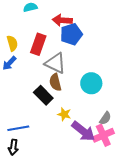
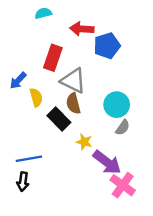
blue pentagon: (71, 34) -> (107, 46), moved
yellow semicircle: (12, 43) -> (36, 97), moved
gray semicircle: (105, 118) -> (123, 127), moved
pink cross: (103, 135) -> (123, 185), moved, turned -30

